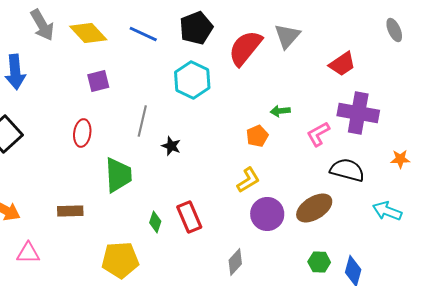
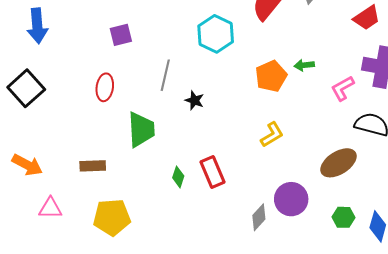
orange pentagon: (257, 136) -> (271, 76), moved, size x1.4
purple circle: (267, 214) -> (291, 199), moved
yellow pentagon: (120, 260) -> (112, 217), moved

